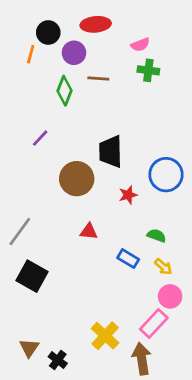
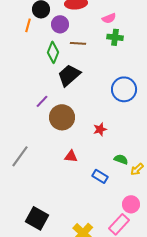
purple line: (40, 138) -> (42, 101), moved
black trapezoid: (111, 152) -> (69, 75), moved, turned 50
blue circle: (166, 175) -> (124, 89), moved
yellow arrow: (163, 267) -> (137, 169), moved, turned 96
black square: (32, 276) -> (37, 218), moved

